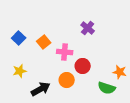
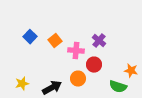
purple cross: (88, 28) -> (99, 41), moved
yellow star: (20, 71) -> (22, 84), moved

